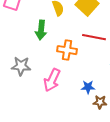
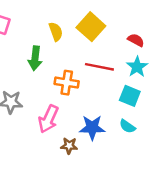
blue star: (88, 87) -> (92, 127), size x1.5
brown star: (100, 102) -> (69, 146), moved

